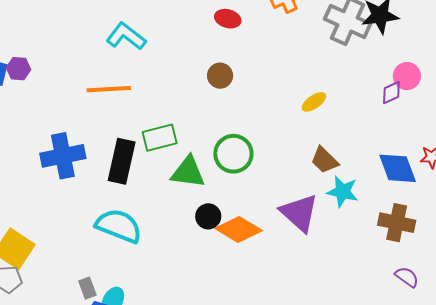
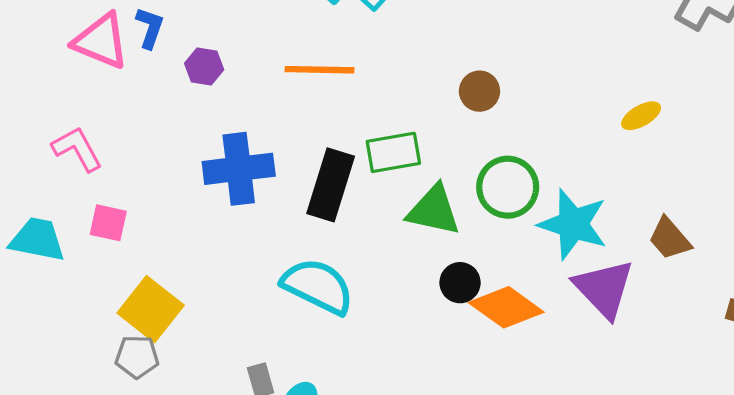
purple hexagon: (18, 69) -> (204, 67), moved
brown circle: (220, 76) -> (479, 91), moved
brown trapezoid: (324, 160) -> (670, 239), moved
cyan star: (343, 192) -> (573, 224), moved, size x1.4

